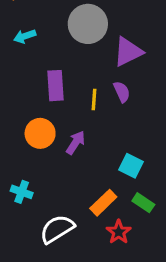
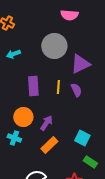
yellow line: (94, 99) -> (58, 87), moved
cyan cross: (22, 192) -> (14, 138), moved
orange rectangle: (103, 203) -> (49, 145), moved

